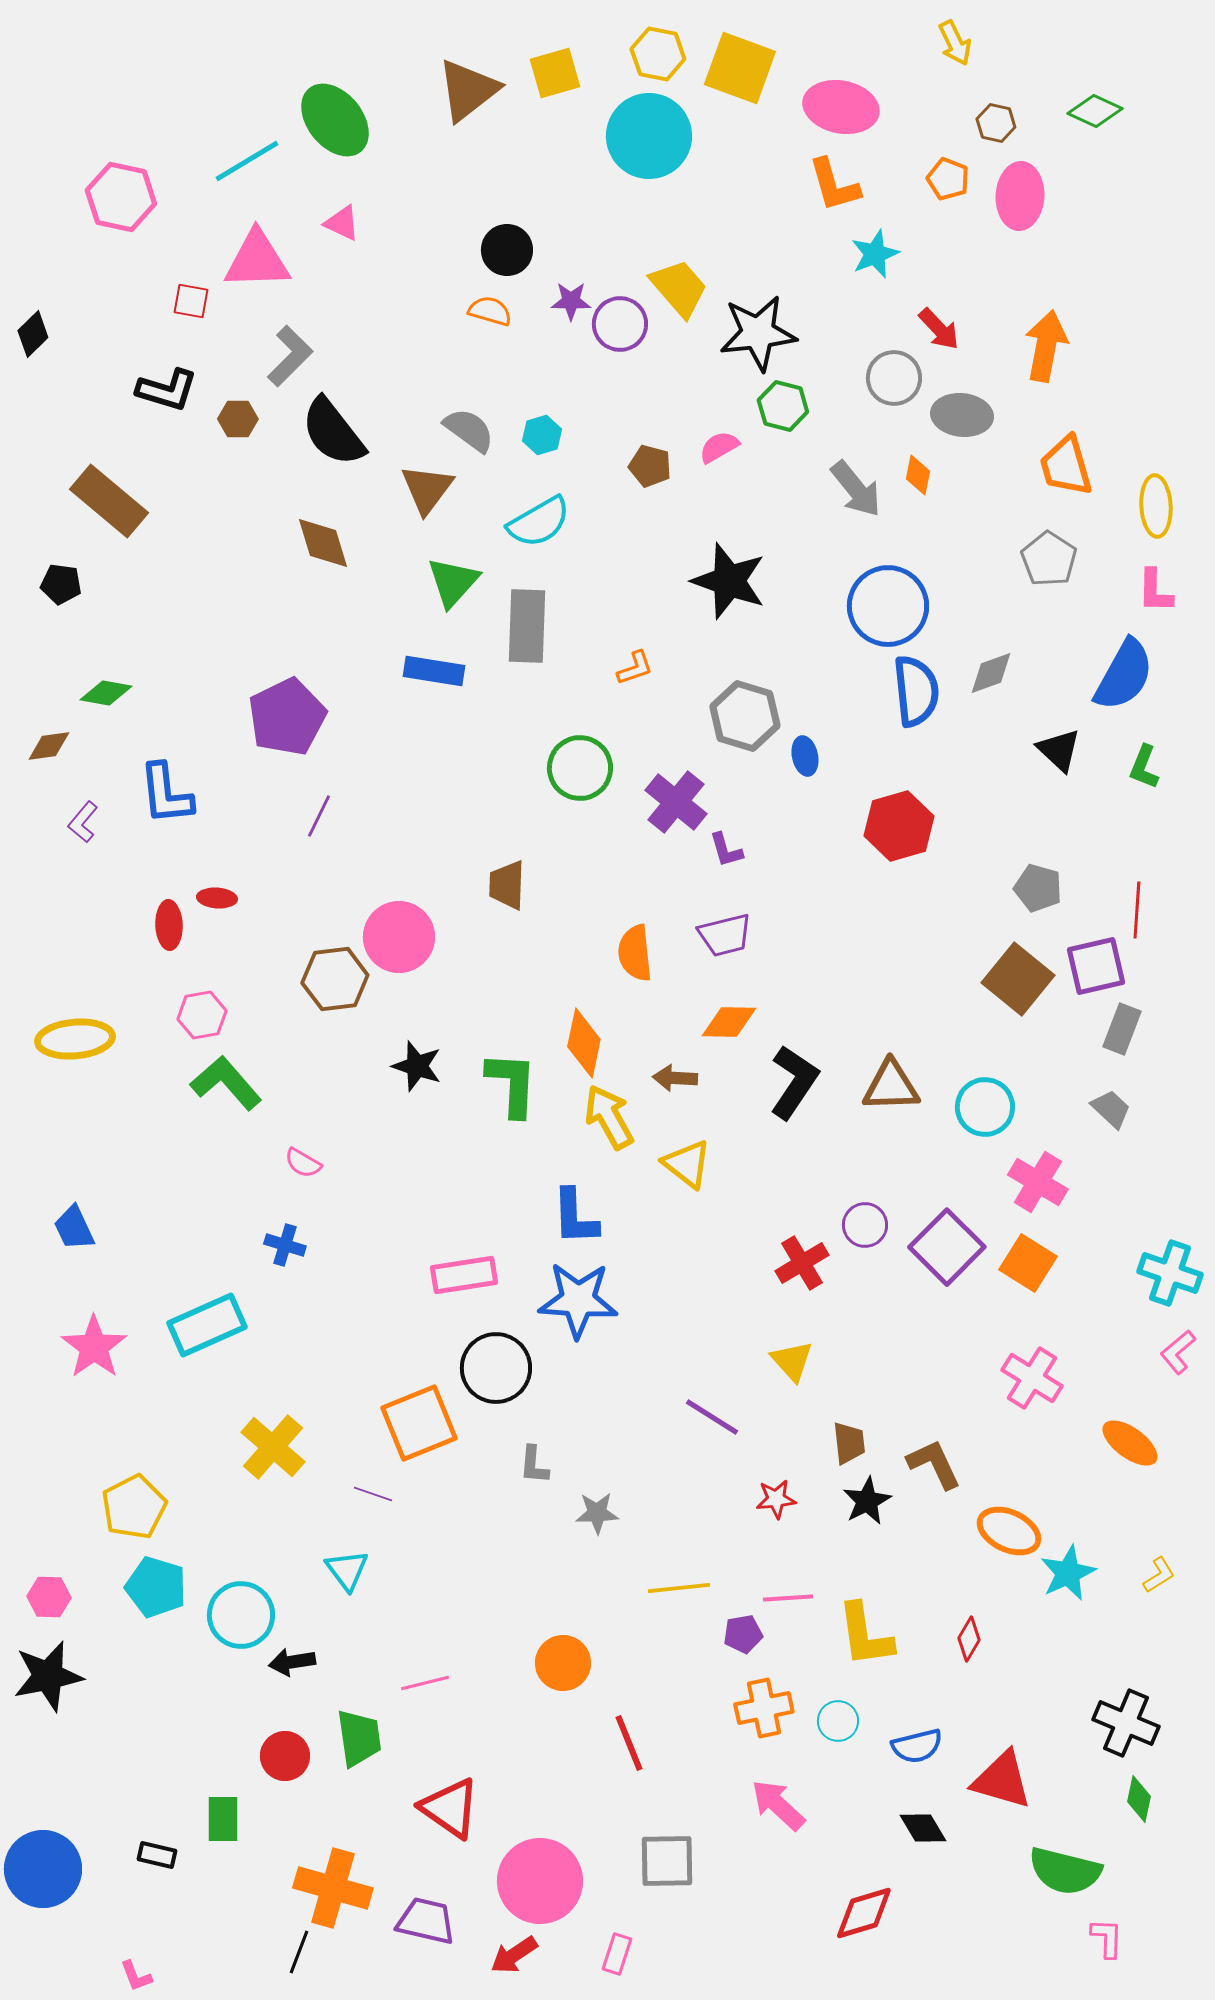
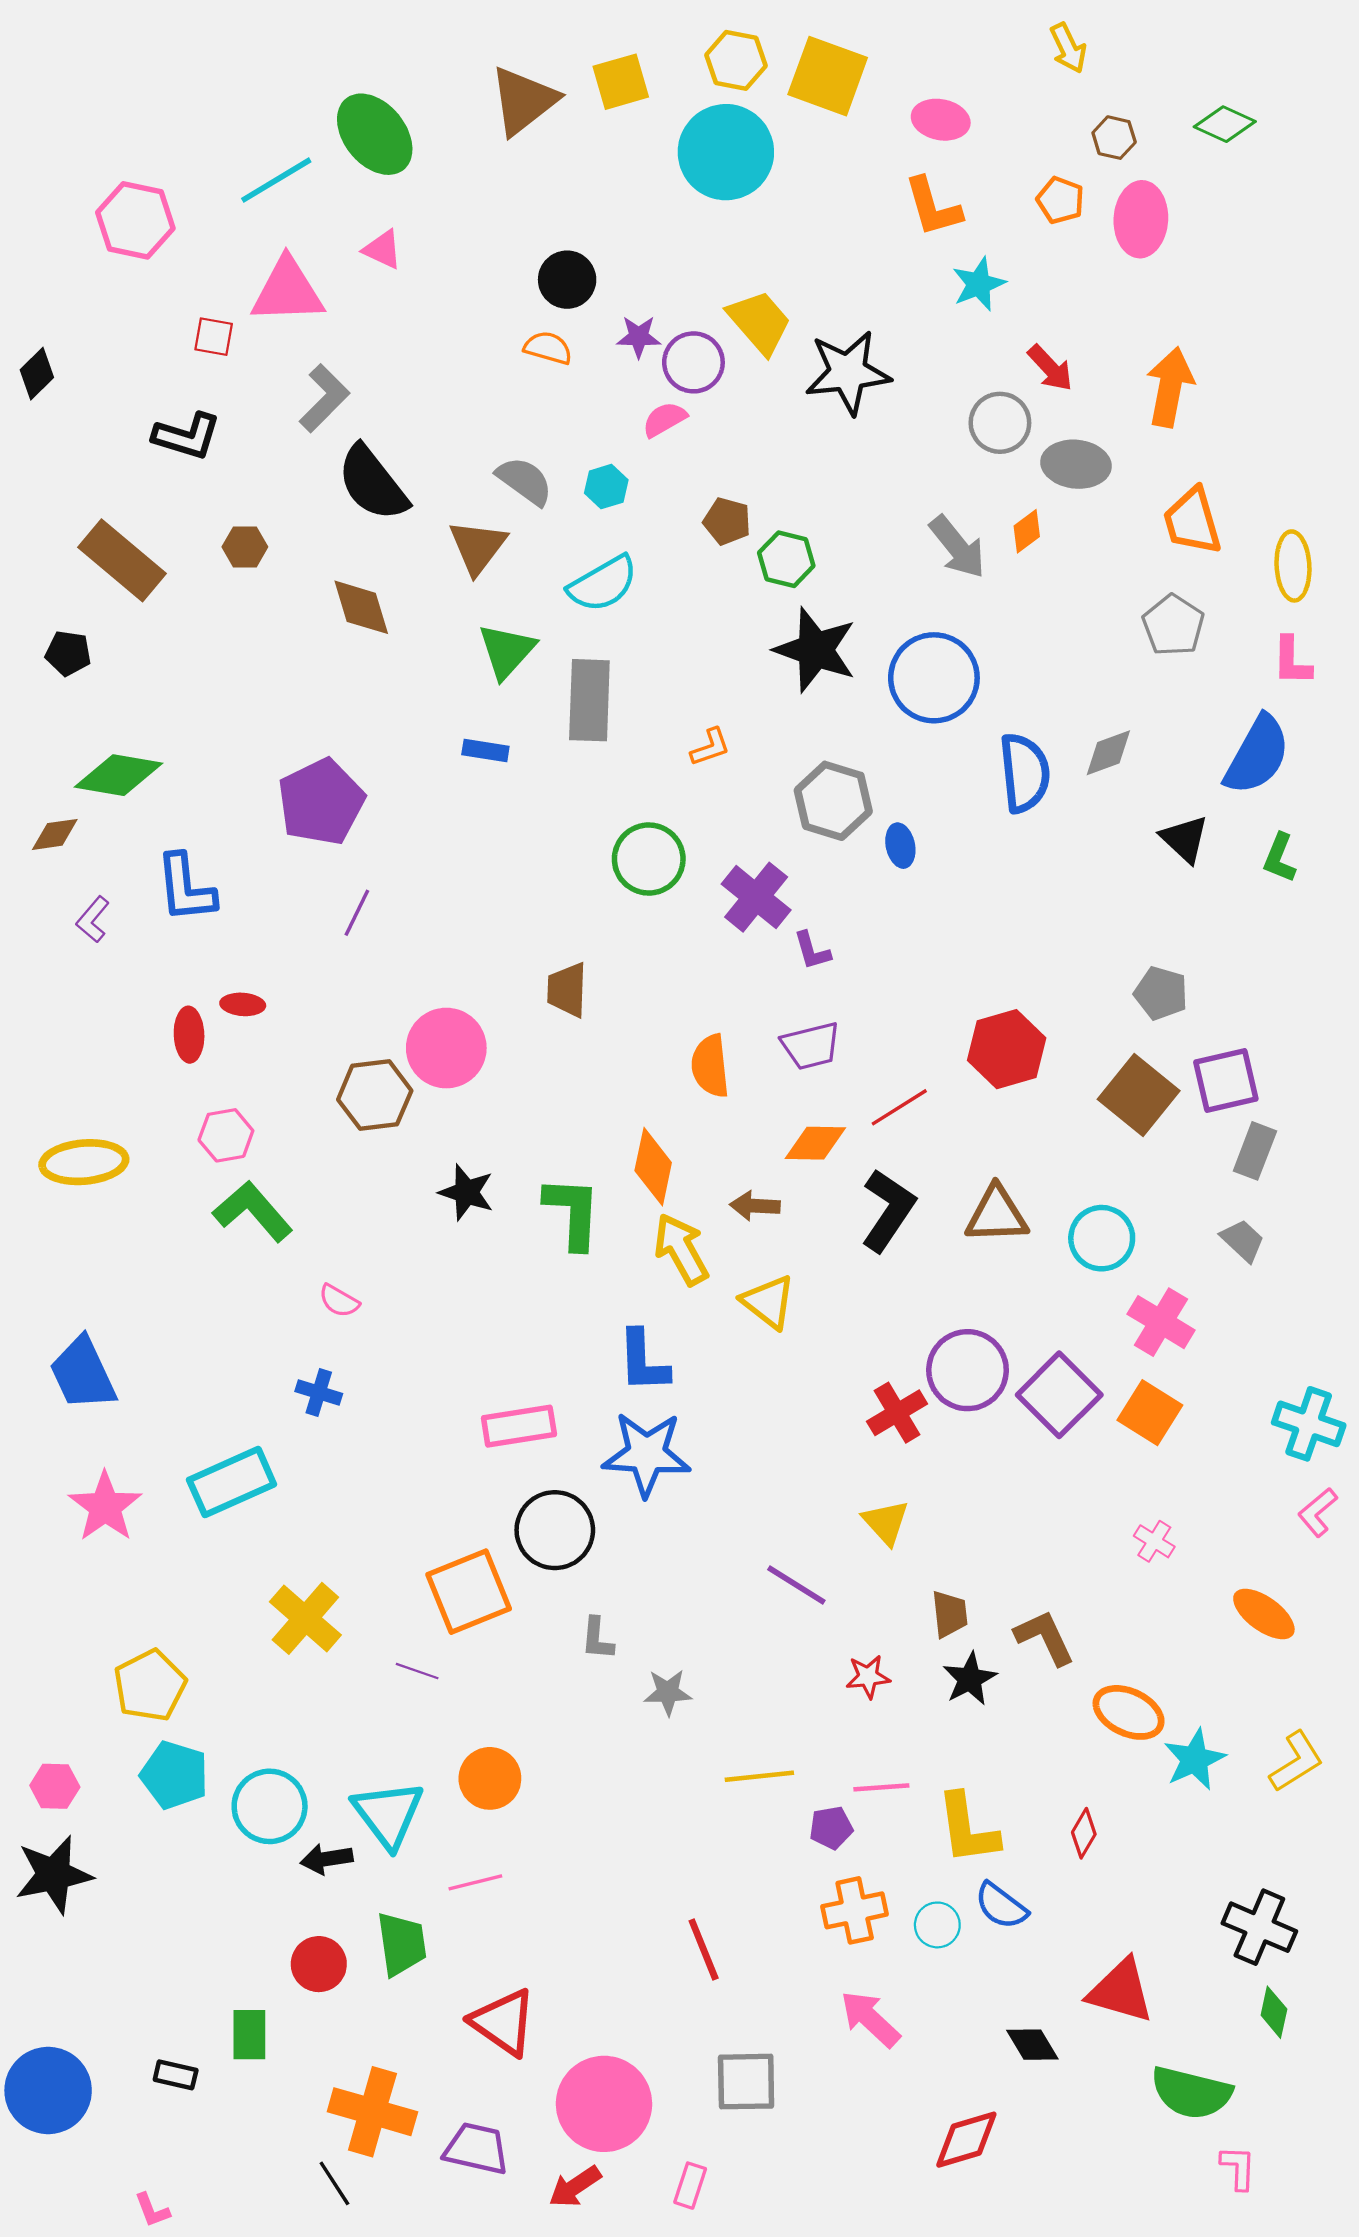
pink ellipse: (841, 107) -> (941, 120), size x0.7
green hexagon: (783, 406) -> (786, 559), moved
brown hexagon: (238, 419) -> (245, 547), moved
pink semicircle: (719, 447) -> (664, 419), moved
orange diamond: (918, 475) -> (1027, 531), turned 42
blue circle: (888, 606) -> (934, 678), moved
blue rectangle: (434, 671) -> (485, 751), size x0.7
green diamond: (106, 693) -> (119, 775), size x1.5
red hexagon: (899, 826) -> (1007, 1049), moved
red line: (1137, 910) -> (899, 1107), moved, turned 54
purple circle: (865, 1225) -> (968, 1370), size x1.6
blue trapezoid: (74, 1228) -> (83, 1374), size x1.5
pink cross: (1032, 1378) -> (1154, 1541), size x0.6
cyan triangle: (347, 1570) -> (388, 1814), moved, size x1.5
yellow L-shape: (1159, 1575) -> (1296, 1762), size x1.5
orange circle: (563, 1663) -> (490, 1778), moved
blue semicircle: (917, 1746) -> (1001, 1906), moved, turned 51
black line: (299, 1952) -> (334, 2183), turned -54

